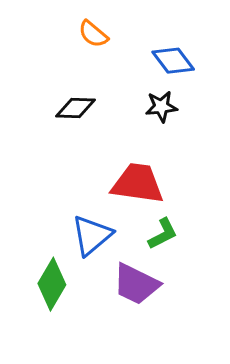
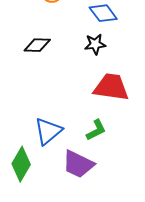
red trapezoid: (138, 183) -> (111, 87), moved

